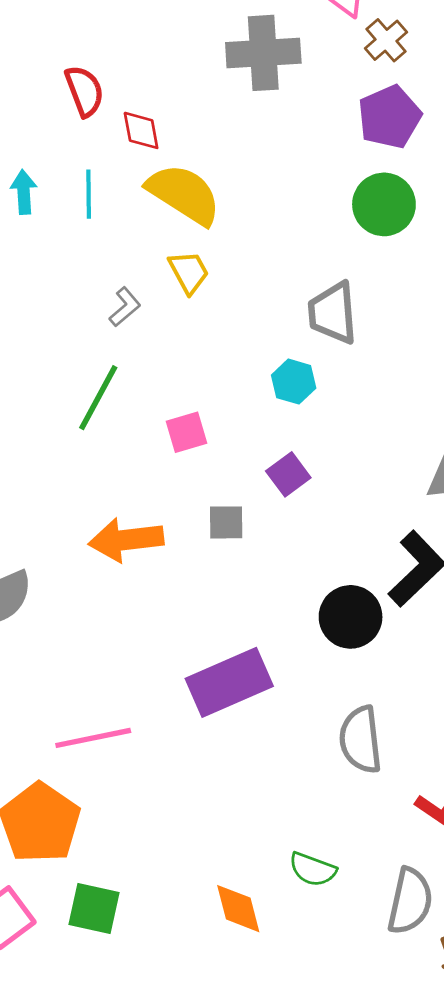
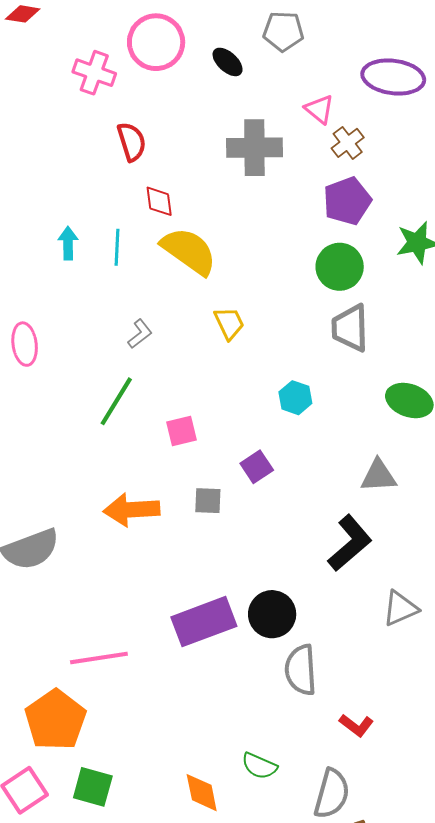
red semicircle: (84, 91) -> (132, 142), moved
yellow trapezoid: (189, 272) -> (229, 323), moved
gray trapezoid: (333, 313) -> (350, 328), moved
cyan hexagon: (294, 382) -> (295, 398), moved
black circle: (351, 617) -> (272, 614), moved

